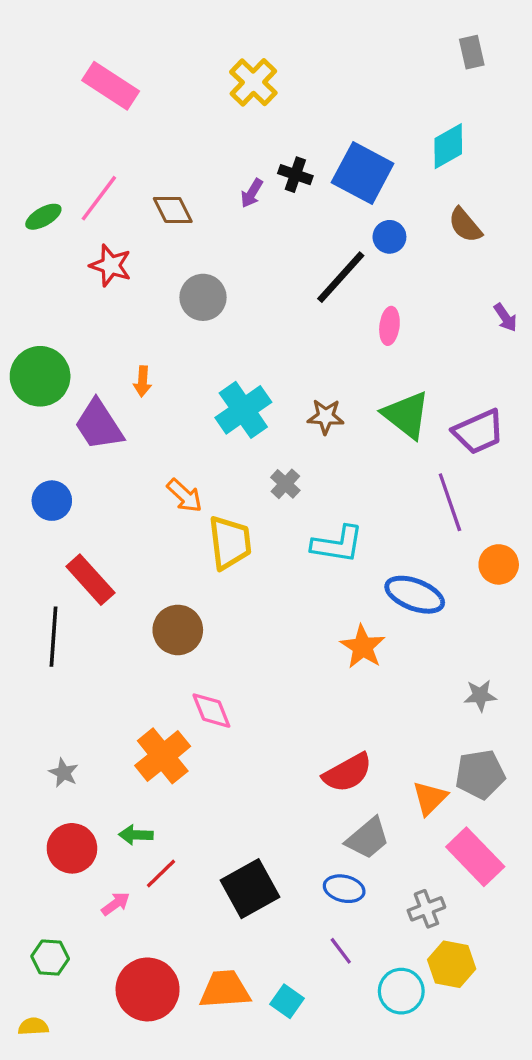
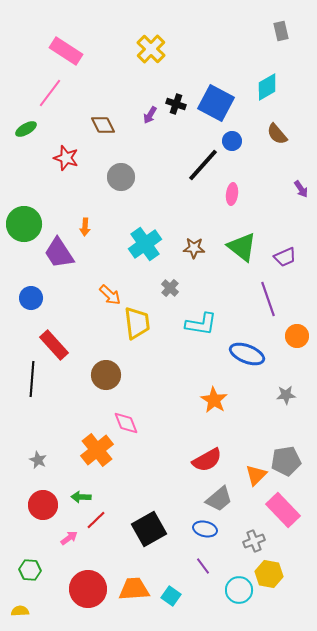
pink line: (99, 198) -> (50, 93), moved
purple trapezoid: (479, 432) -> (285, 257), size x0.7
orange star: (363, 647) -> (214, 400), moved
gray star: (480, 695) -> (286, 395), moved

